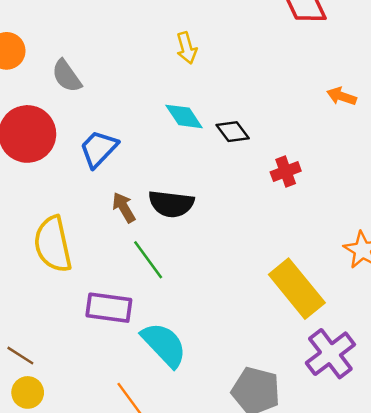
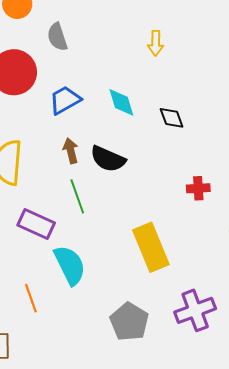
cyan diamond: (184, 116) -> (121, 102), moved
red cross: (286, 172) -> (198, 188), moved
yellow rectangle: (297, 289) -> (151, 247), moved

